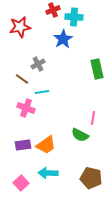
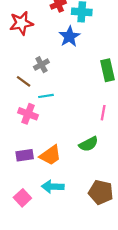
pink line: (93, 118) -> (103, 113), moved
green semicircle: (80, 135) -> (88, 144), turned -54

